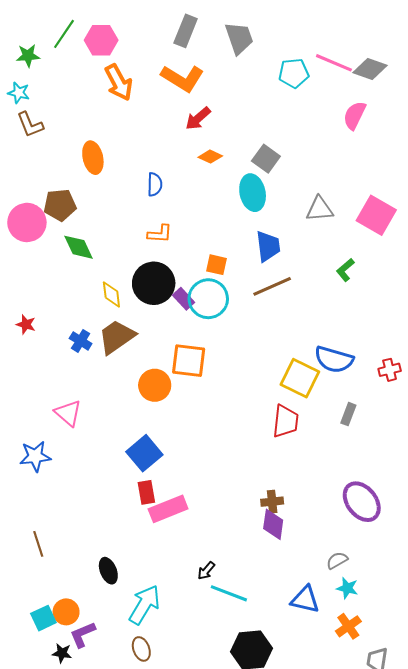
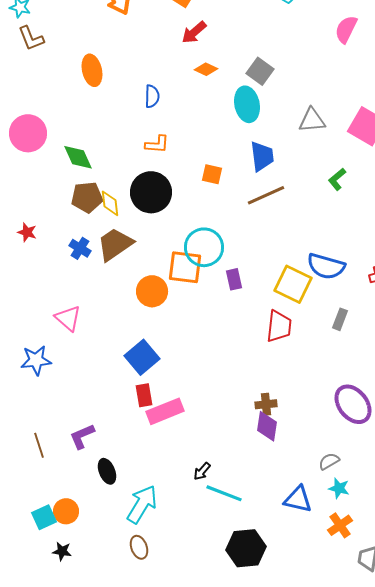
brown pentagon: (60, 205) -> (87, 197), moved
purple rectangle: (184, 299) -> (234, 279), moved, turned 30
cyan circle: (208, 299) -> (204, 247), moved
purple L-shape: (83, 635) -> (82, 436), moved

